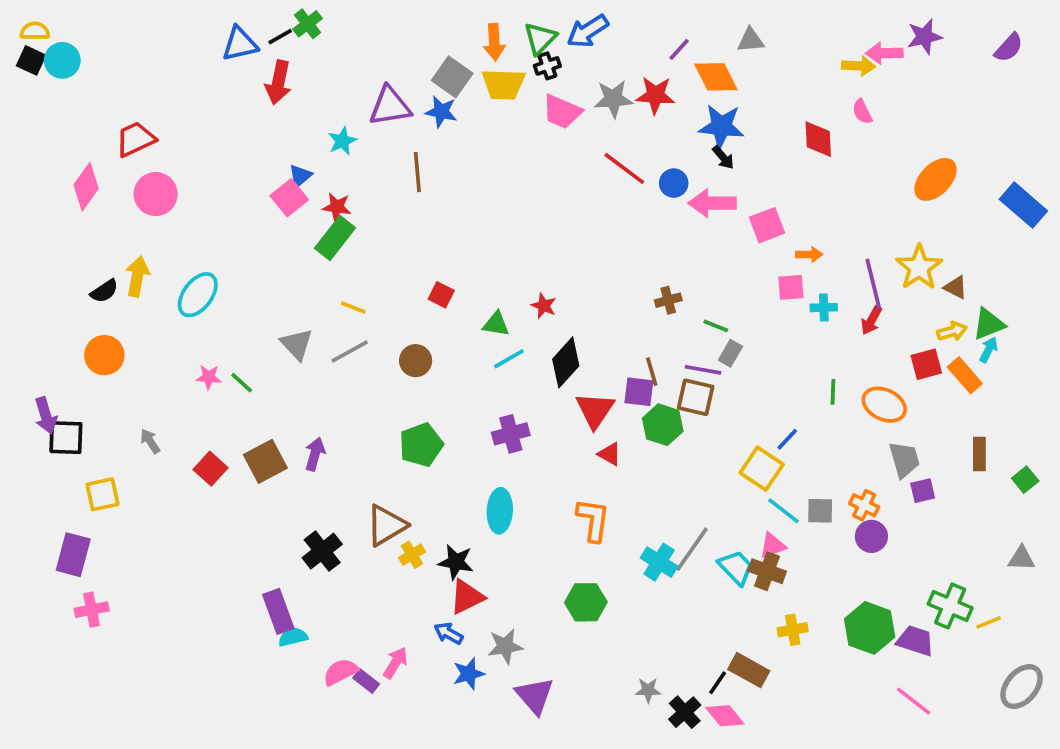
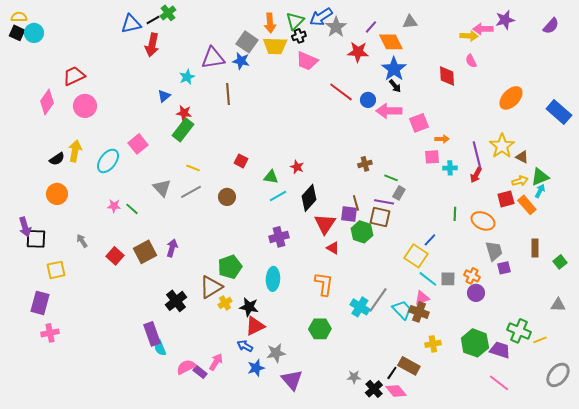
gray star: (613, 99) -> (336, 27), moved, turned -30
blue star: (721, 126) -> (394, 69), turned 30
pink square: (289, 198) -> (138, 144), moved
green pentagon: (421, 445) -> (230, 267), moved
cyan semicircle: (293, 637) -> (160, 348), turned -98

